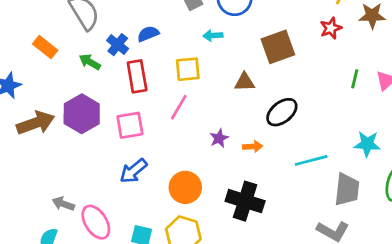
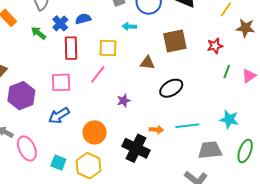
red star: (331, 28) -> (215, 46), moved
purple hexagon: (82, 114) -> (21, 96), moved
orange arrow: (253, 147) -> (156, 130), moved
gray trapezoid: (347, 189) -> (210, 150), turned -110

